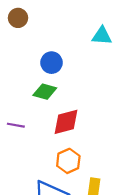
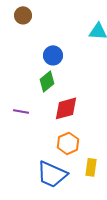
green diamond: (45, 92) -> (47, 81), turned -55

